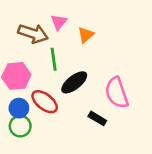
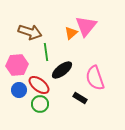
pink triangle: (59, 22) -> (86, 26), moved, size x1.6
green circle: (20, 126) -> (40, 104), moved

